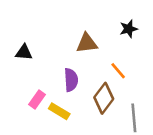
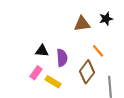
brown triangle: (87, 43) -> (82, 24), moved
black triangle: (24, 52) -> (42, 51), moved

